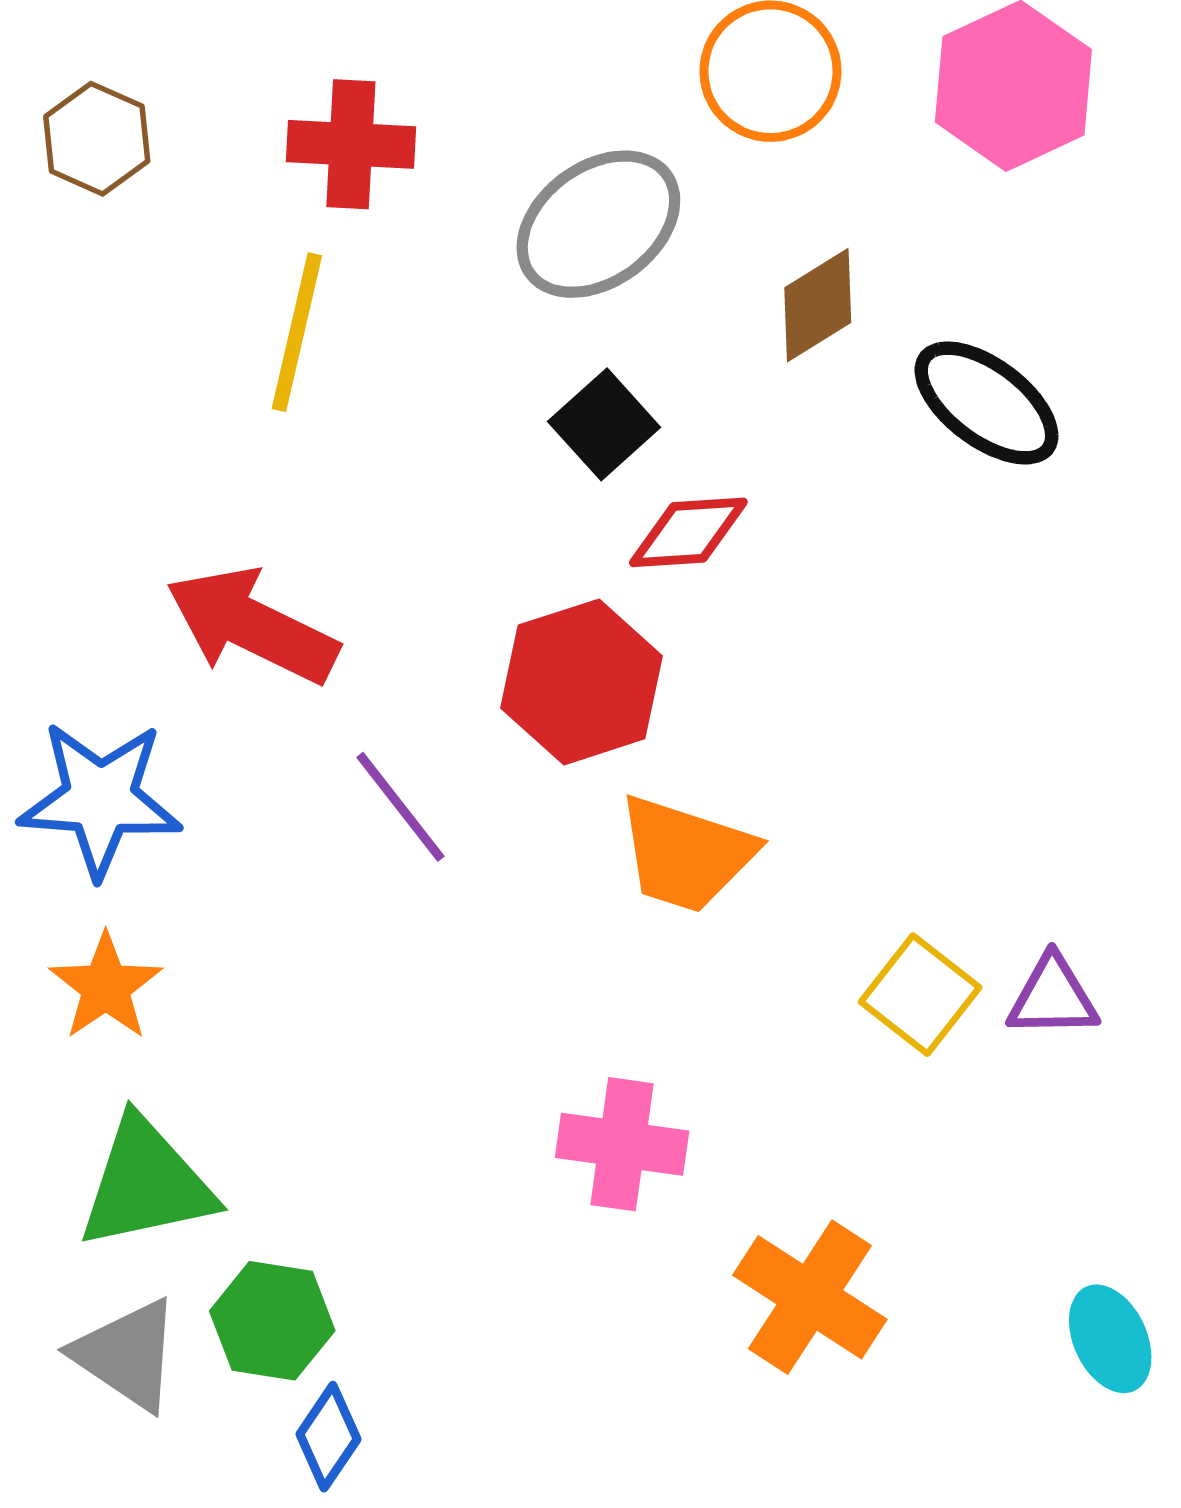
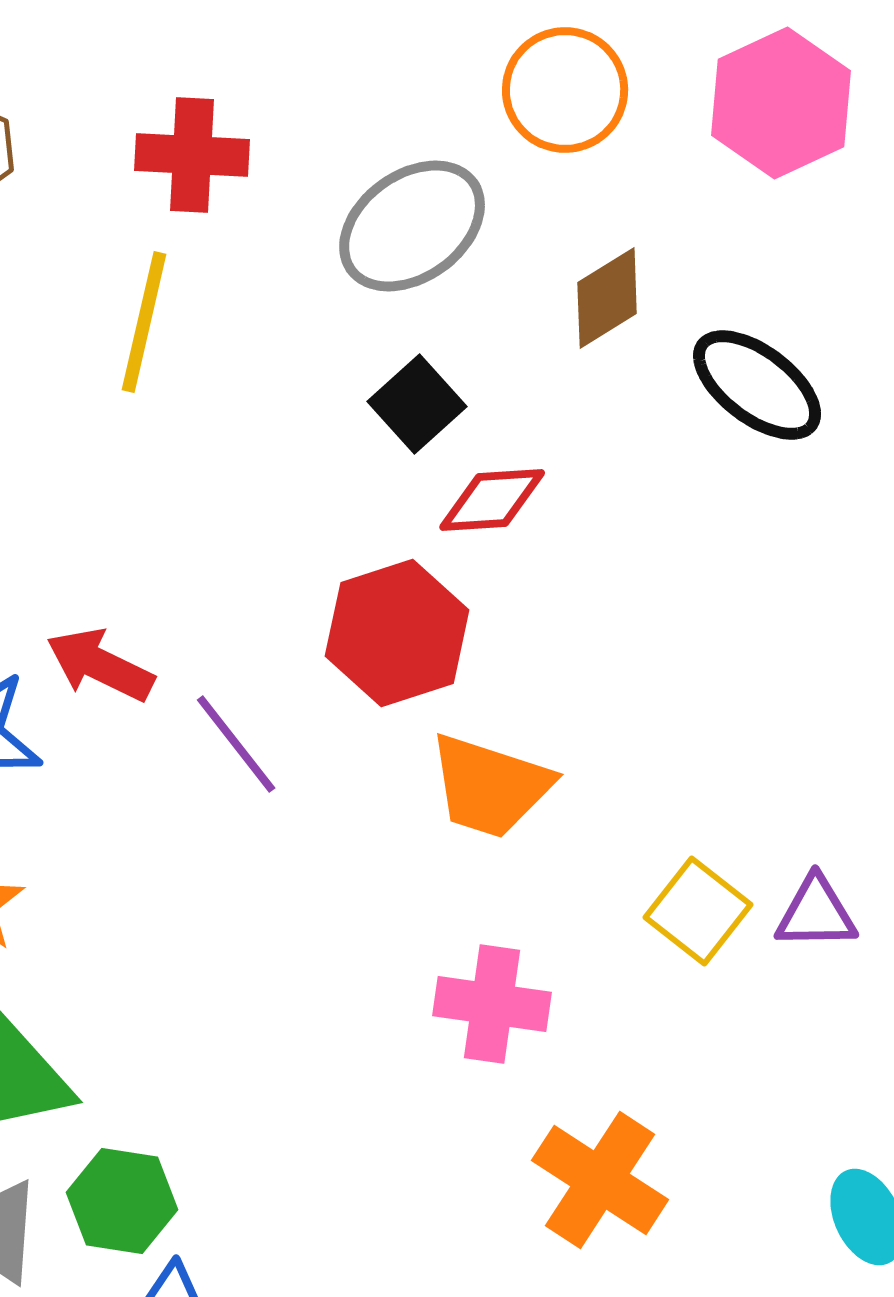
red arrow: (252, 626) -> (100, 665), moved, size x0.7
pink cross: (622, 1144) -> (492, 1004), moved

